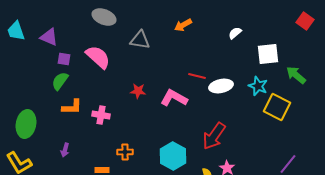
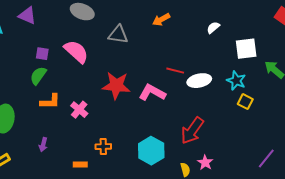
purple triangle: (49, 37) -> (27, 16), moved
red star: (138, 91) -> (116, 86), size x1.8
yellow square: (277, 107) -> (245, 102), moved, size x0.6
pink cross: (101, 115) -> (79, 110), turned 30

